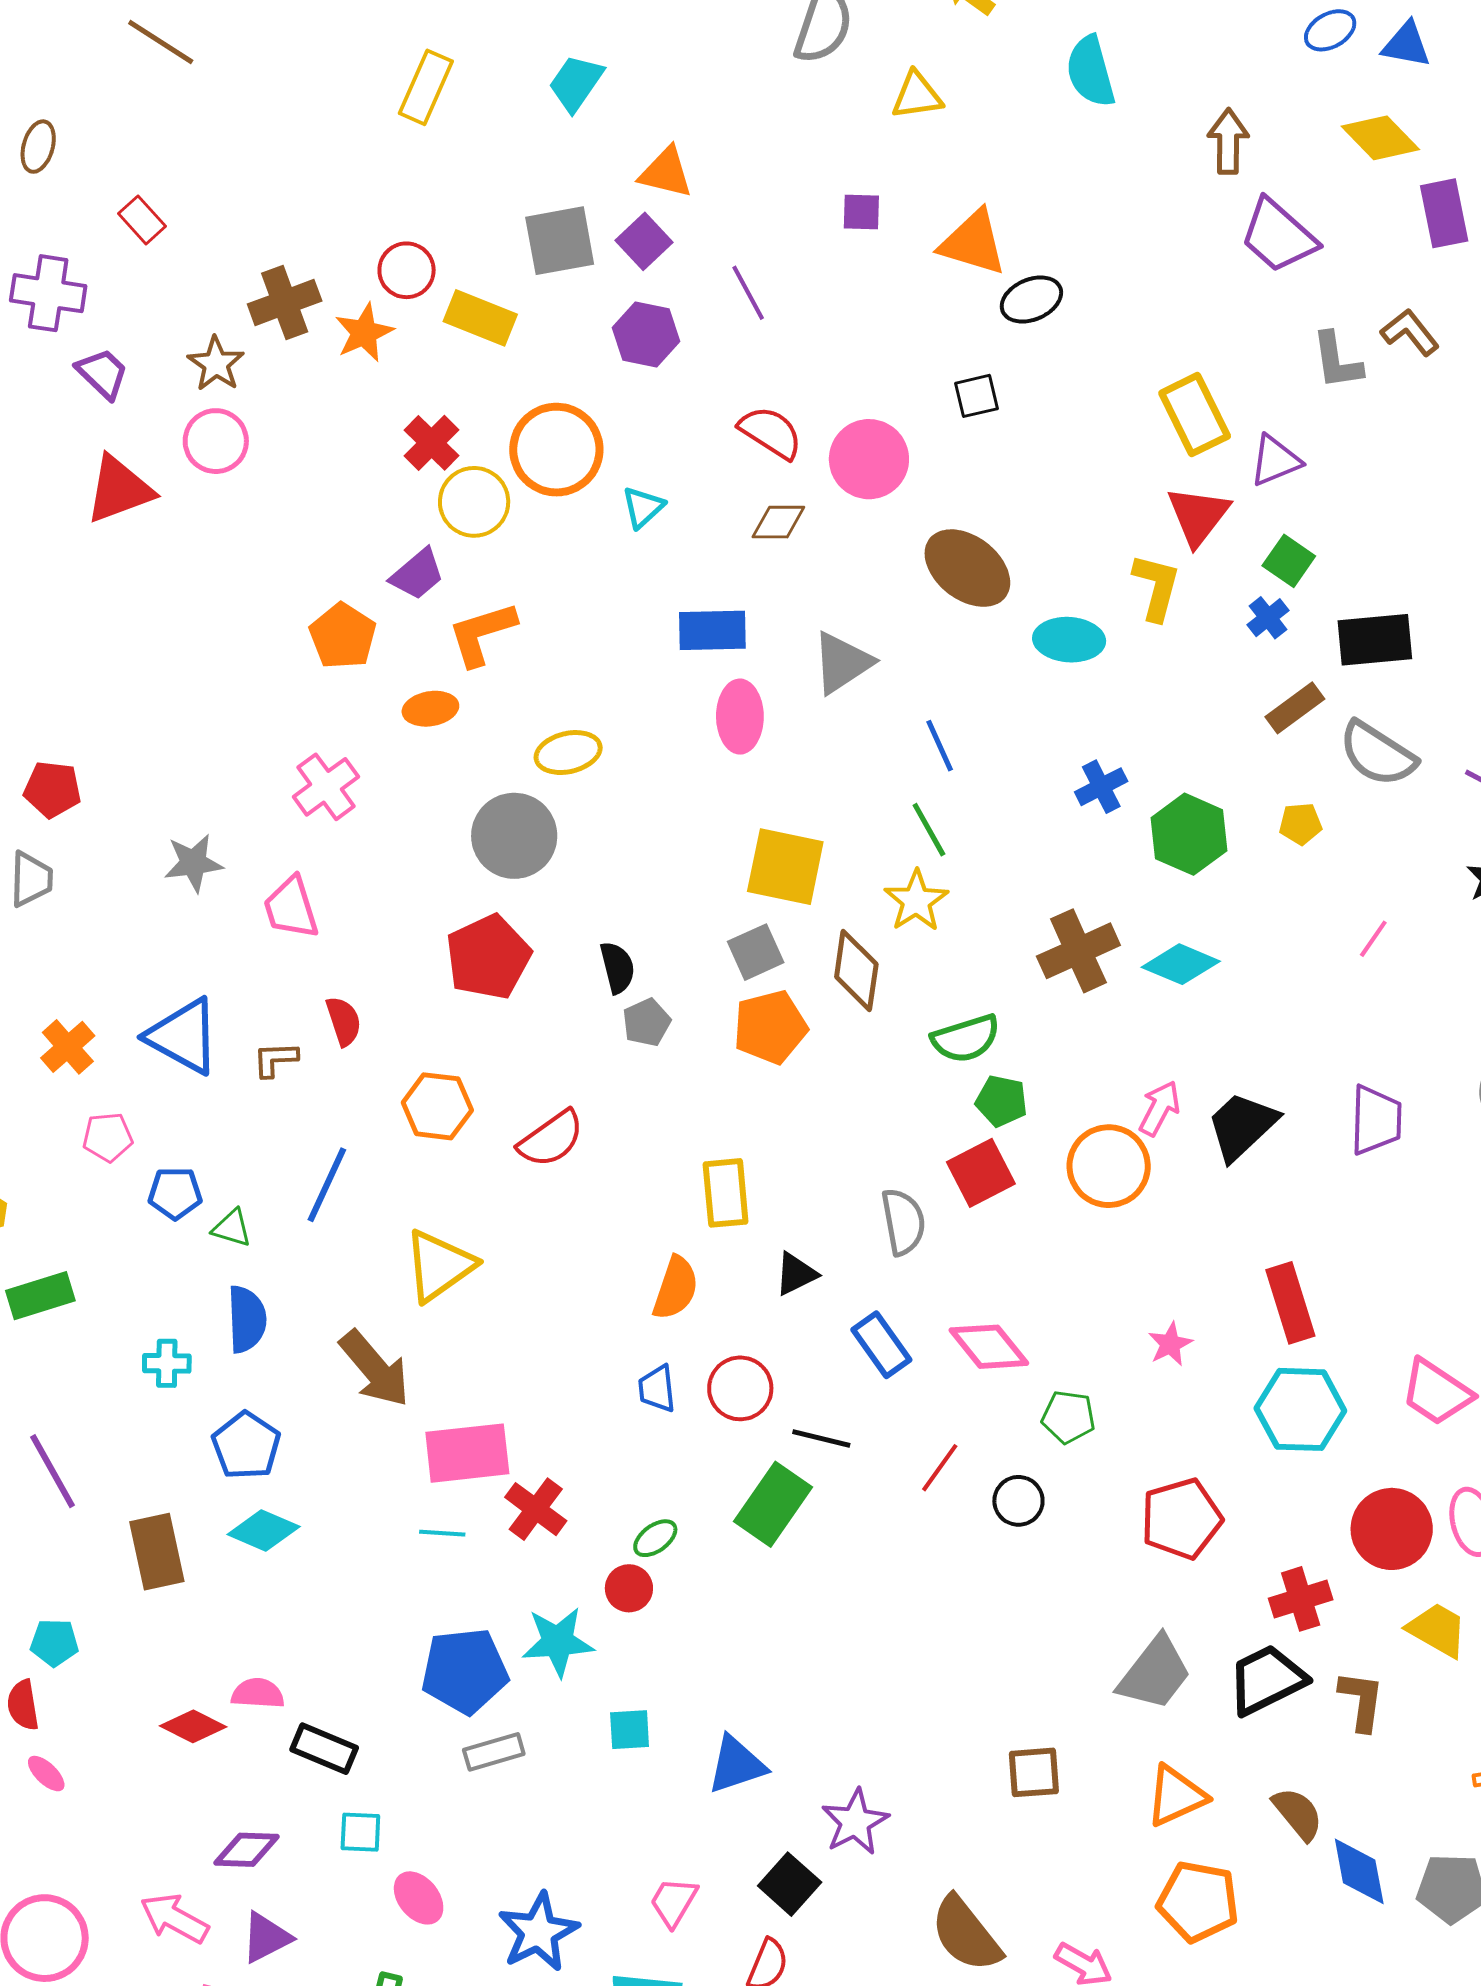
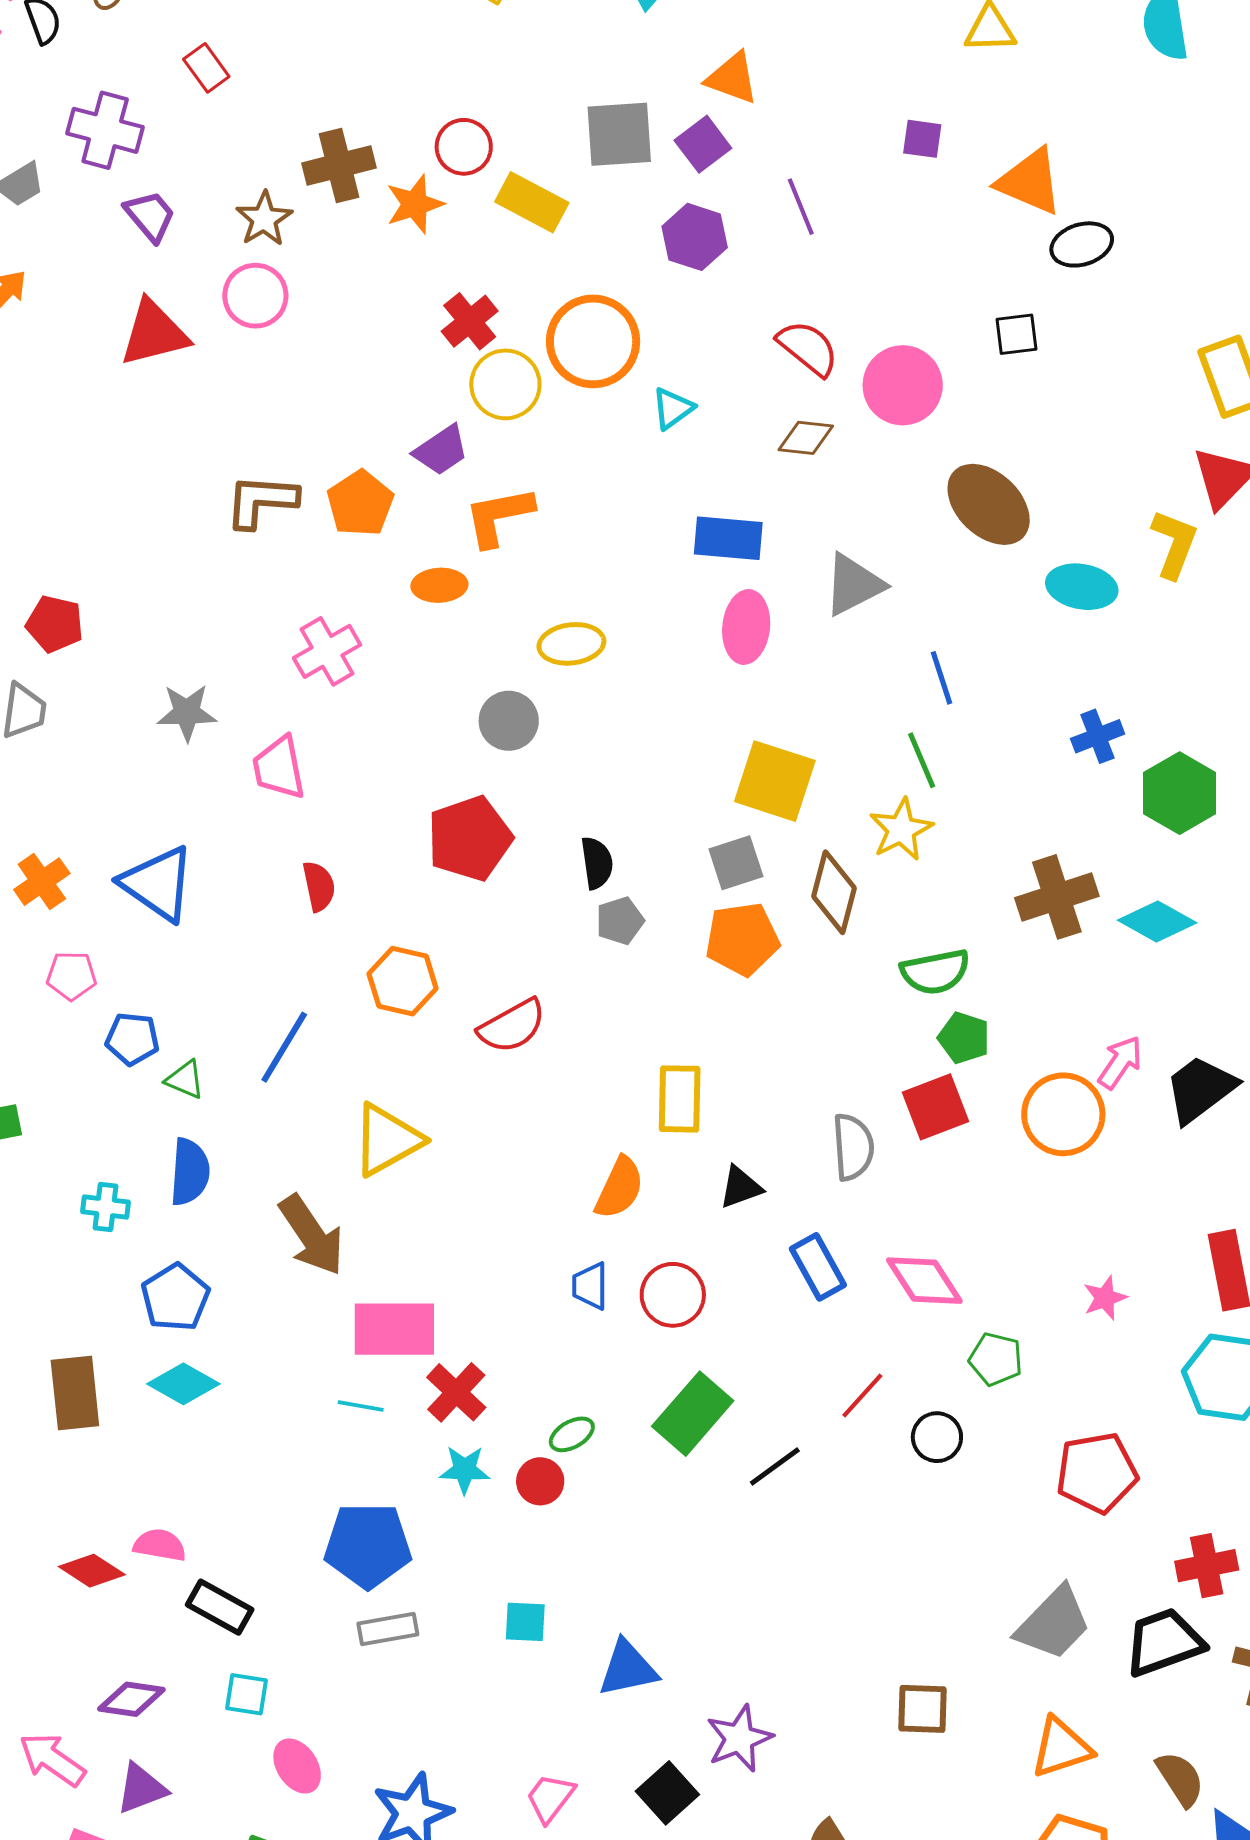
gray circle: (514, 836) -> (509, 721), size x0.7
brown L-shape: (275, 1059) -> (261, 501), moved, size x1.6
black line: (821, 1438) -> (775, 1466), moved, turned -56
cyan star: (558, 1642) -> (465, 1470), moved, size x0.7

